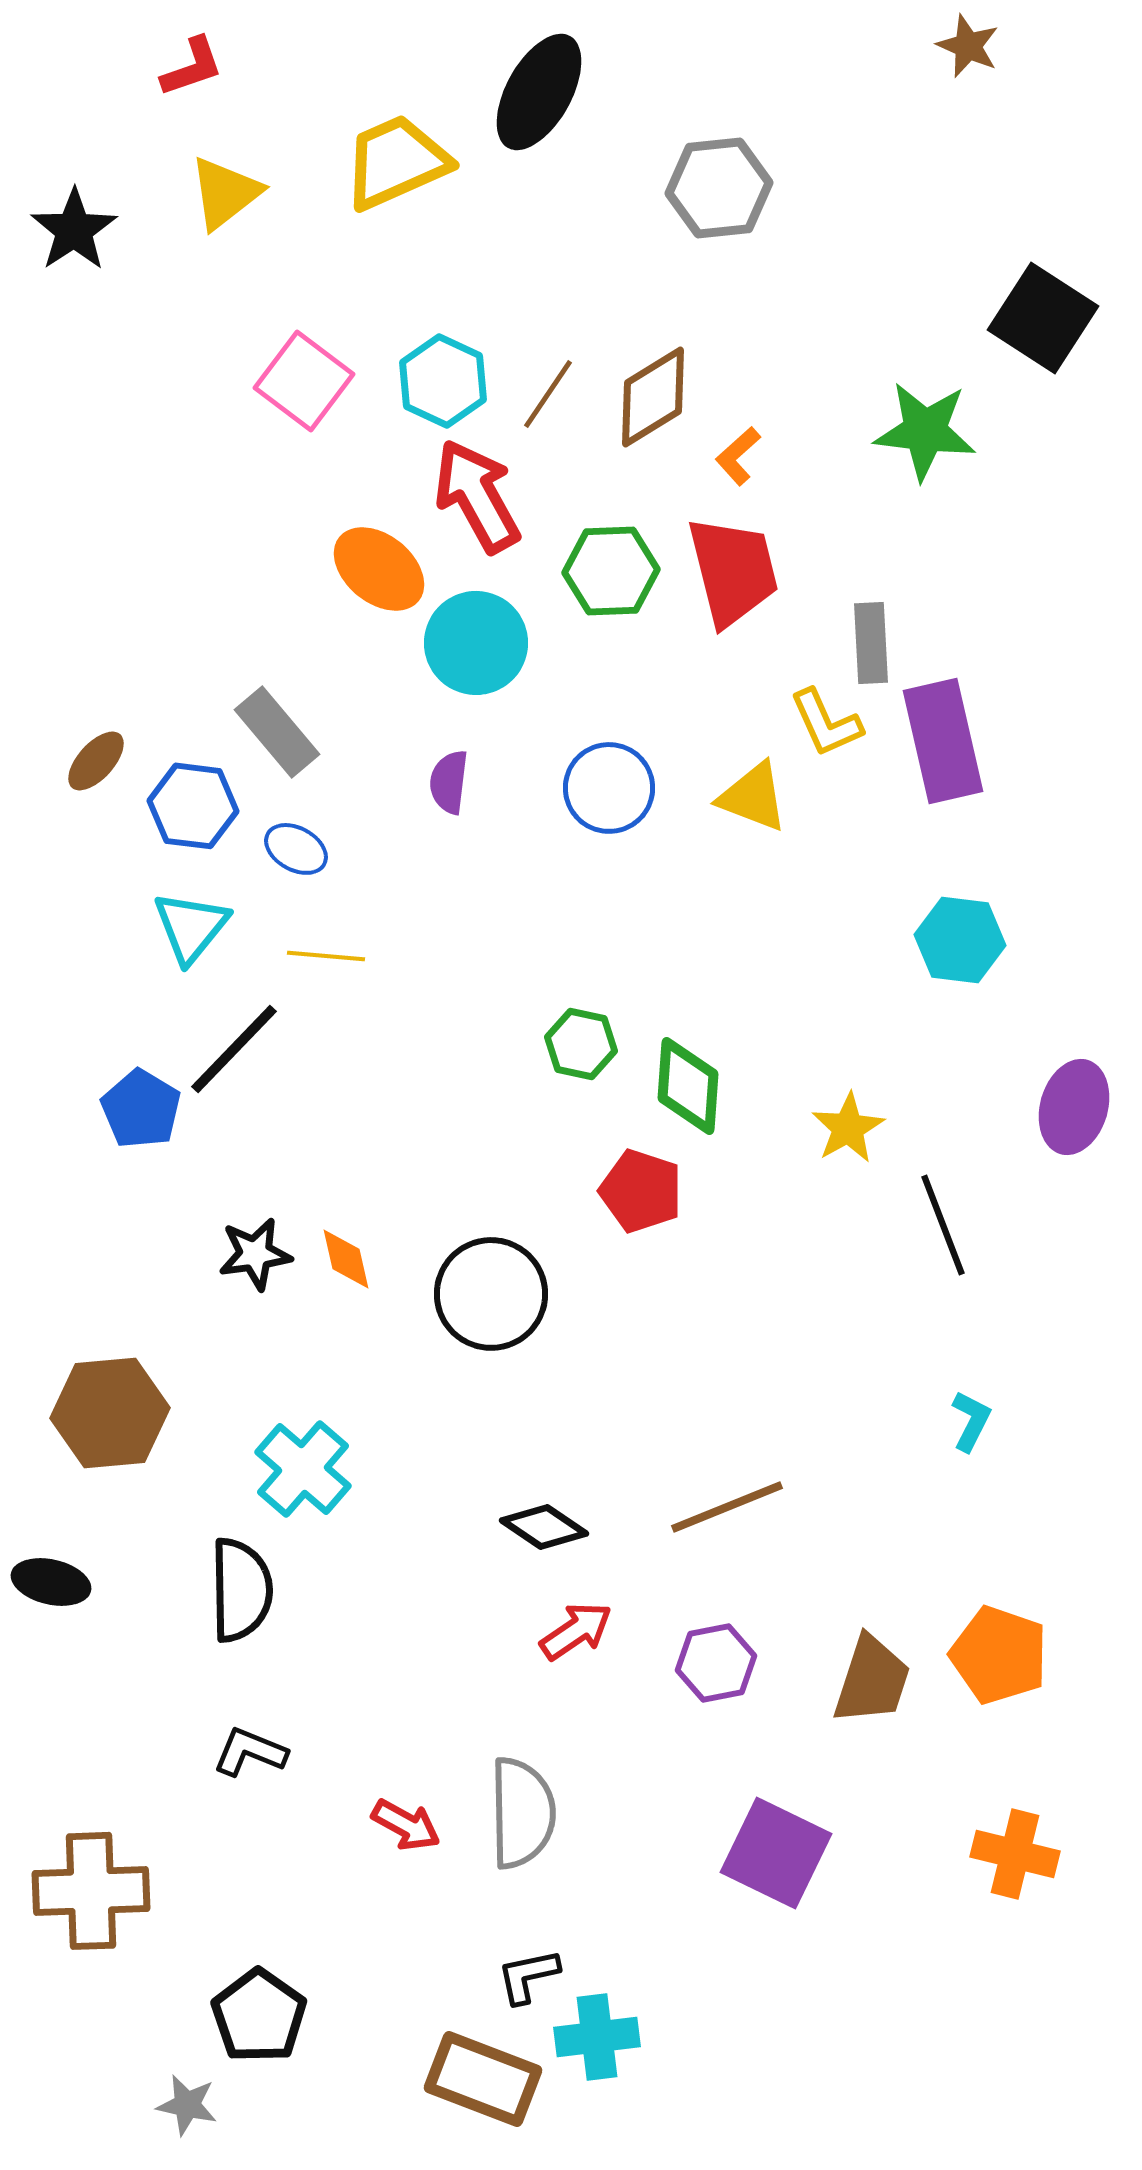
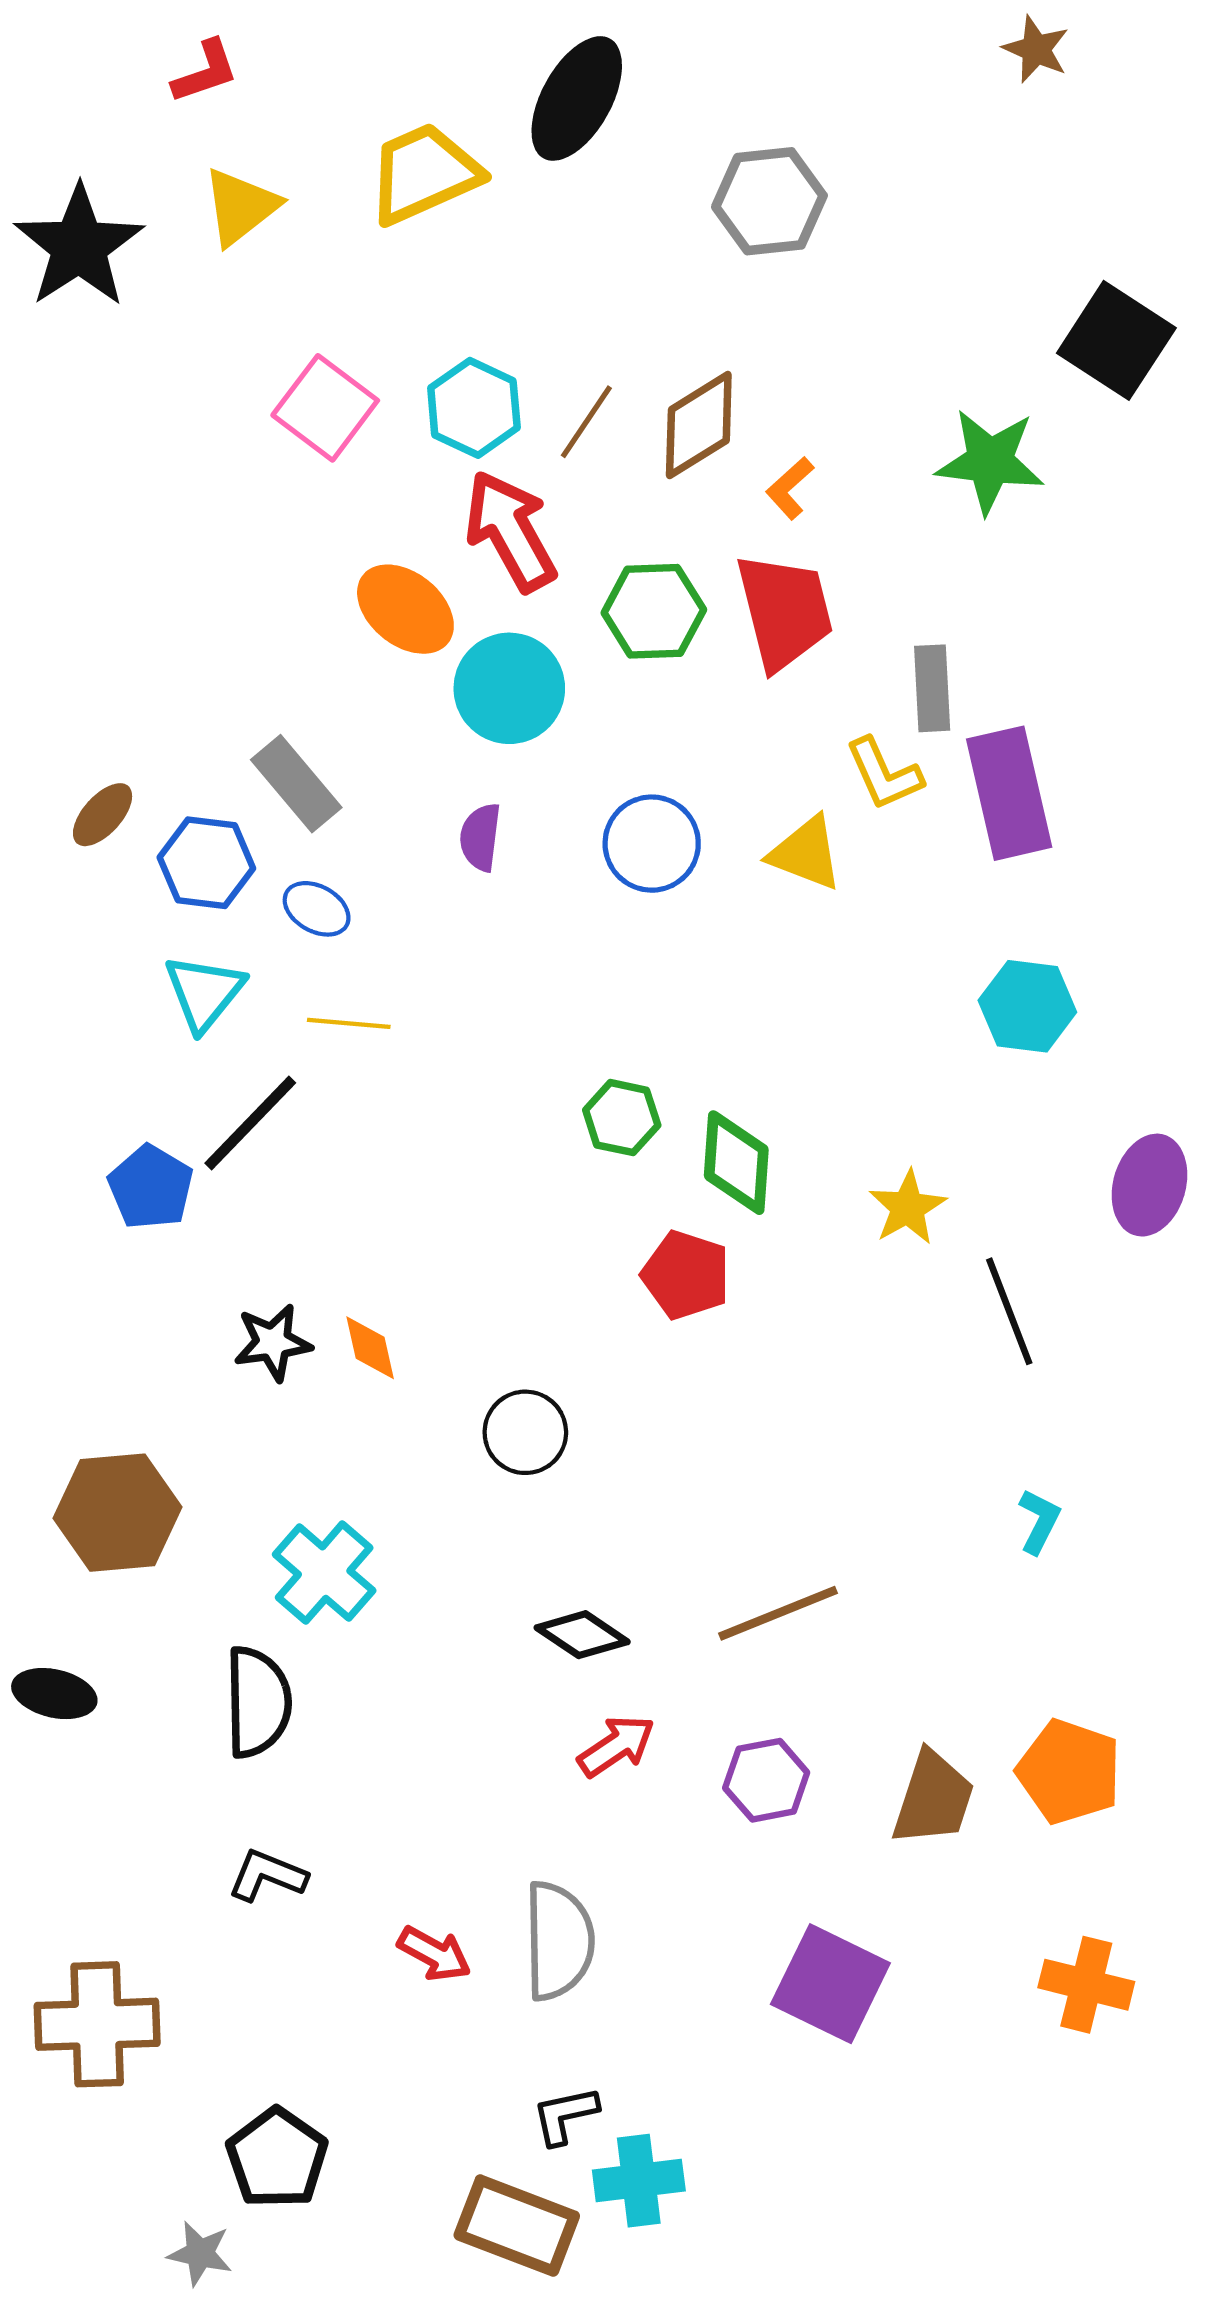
black star: (74, 230) -> (79, 246), size x1.4
black circle: (491, 1294) -> (525, 1432), moved, size x0.7

